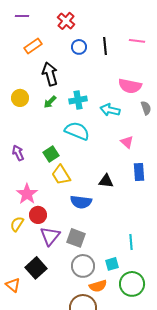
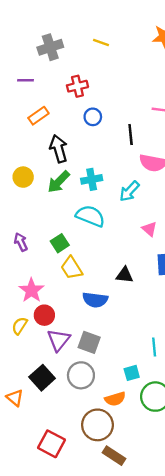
red cross: (66, 21) -> (77, 86), turned 36
black line: (105, 46) -> (131, 135), moved
green arrow: (50, 102) -> (59, 182), size x1.5
cyan arrow: (110, 110) -> (129, 191), turned -60
gray circle: (83, 266) -> (81, 375), moved

